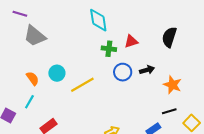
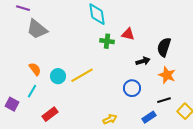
black semicircle: (169, 37) -> (164, 47), moved
red triangle: (131, 41) -> (128, 34), turned 32
blue circle: (123, 72) -> (132, 88), moved
cyan circle: (57, 73) -> (58, 76), moved

